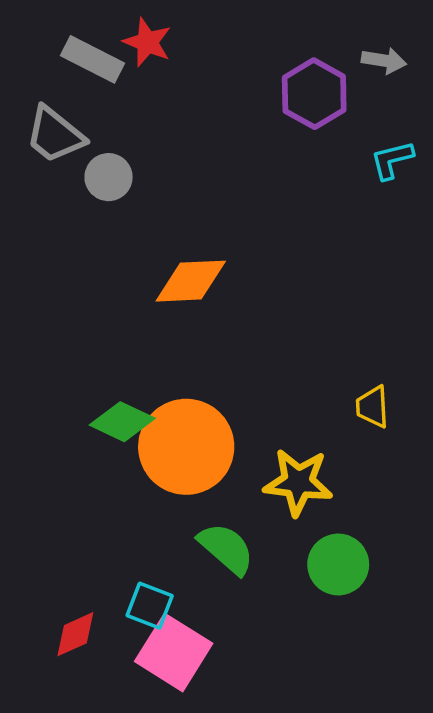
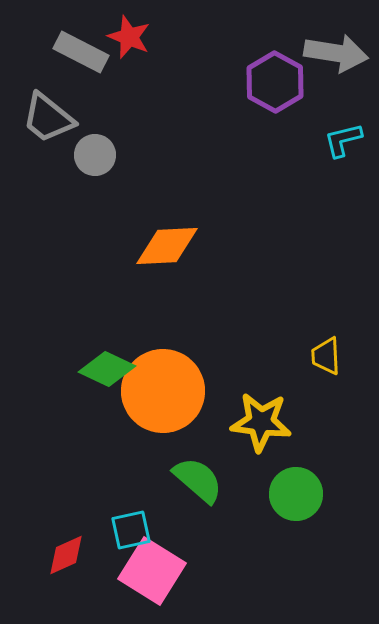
gray arrow: (384, 61) -> (336, 53), size x1.6
cyan square: (150, 606) -> (131, 530), turned -33

